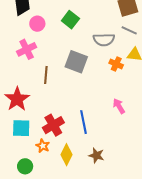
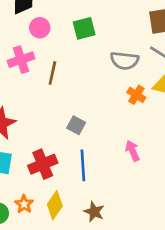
green square: (70, 20) -> (84, 28), turned 30
gray square: (76, 62) -> (76, 125), moved, size x0.6
brown line: (46, 75) -> (52, 73), moved
orange star: (43, 146) -> (24, 204), moved

